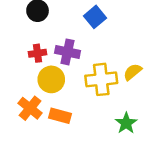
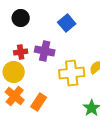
yellow circle: (51, 79) -> (14, 72), moved
orange rectangle: (60, 116) -> (39, 102), turned -72

